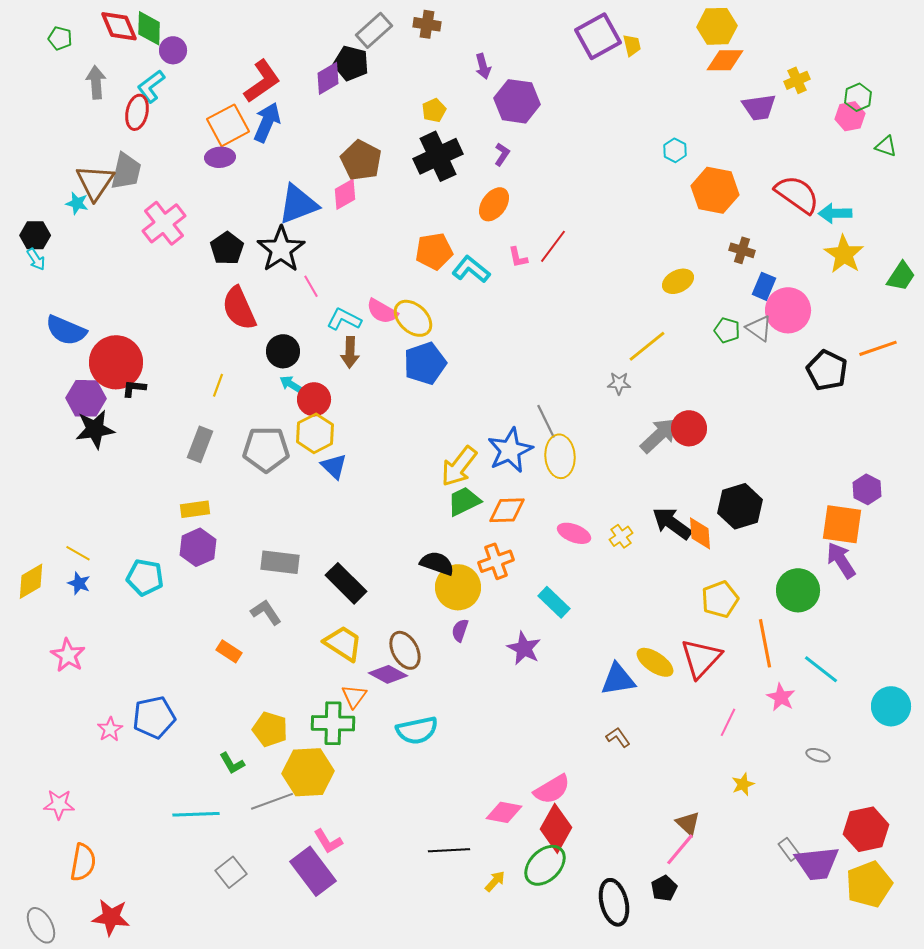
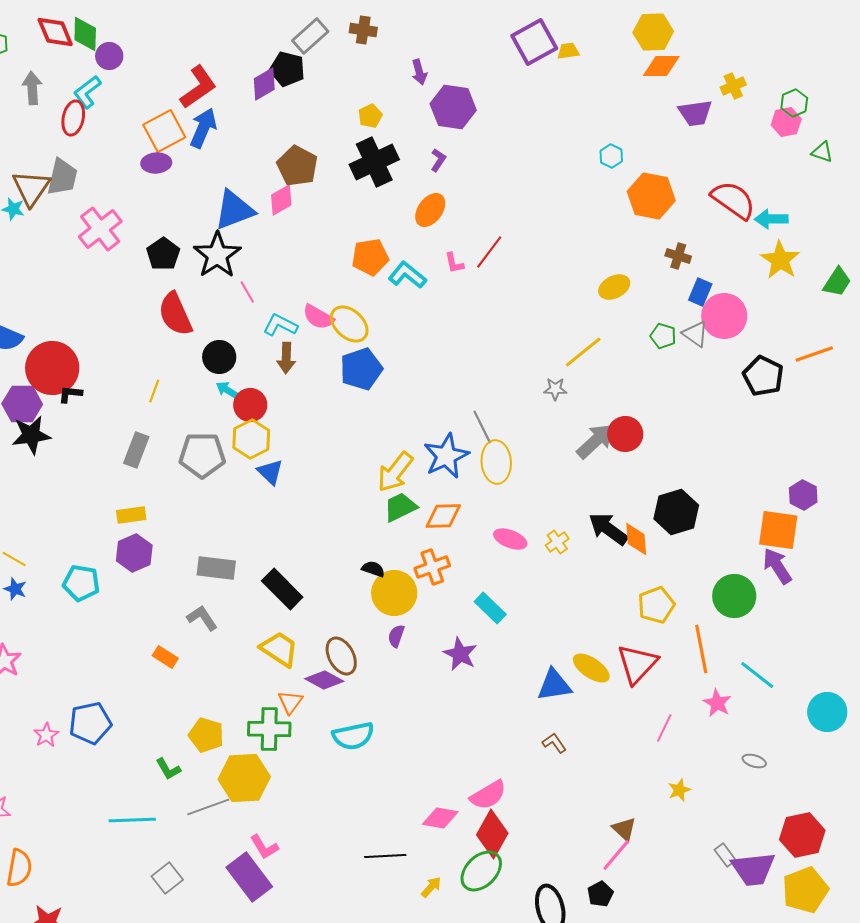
yellow trapezoid: (632, 45) -> (568, 51), turned -85
black semicircle: (437, 563) -> (373, 569), size x0.7

